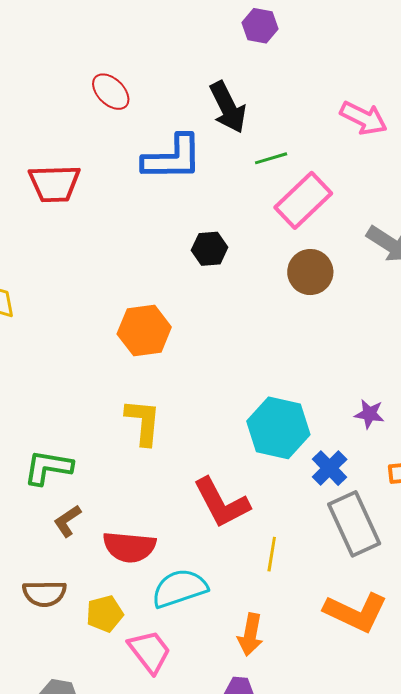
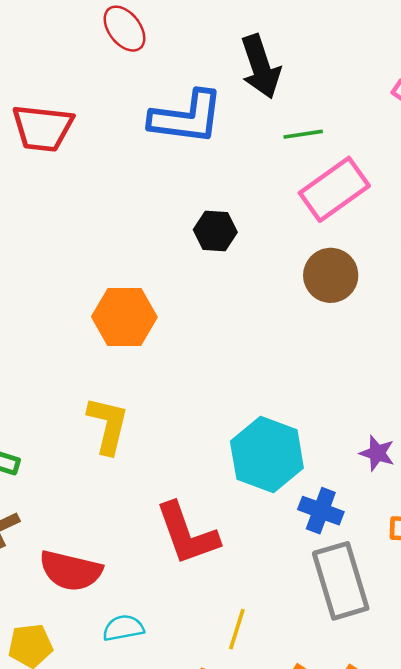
blue cross: (330, 468) -> (321, 511), turned -33
yellow line: (272, 554) -> (237, 629), moved
cyan semicircle: (180, 588) -> (123, 628), size x0.6

